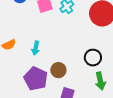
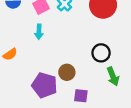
cyan arrow: (36, 48) -> (39, 32), moved

